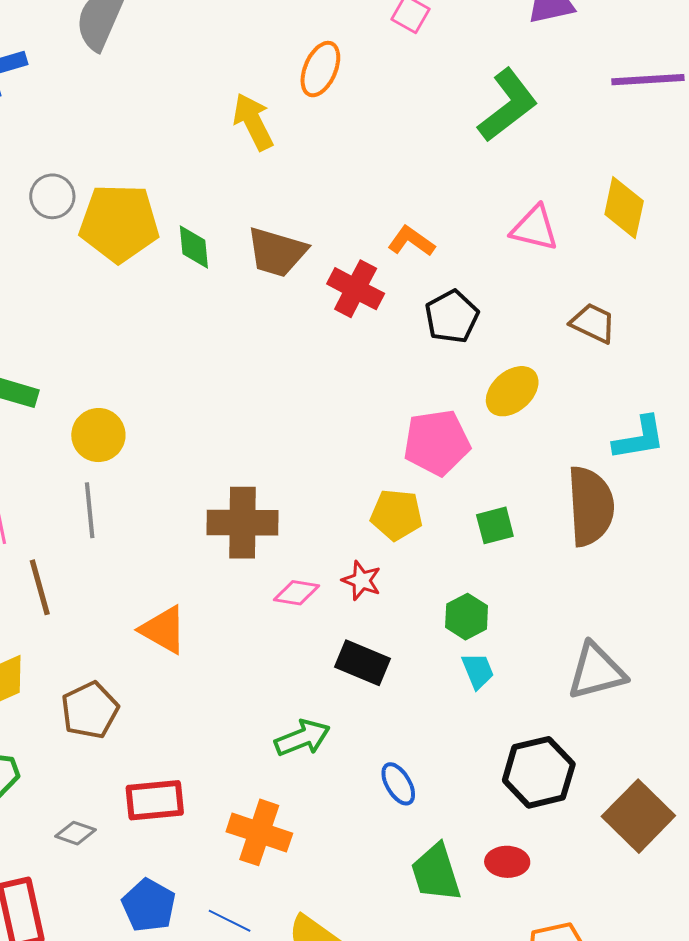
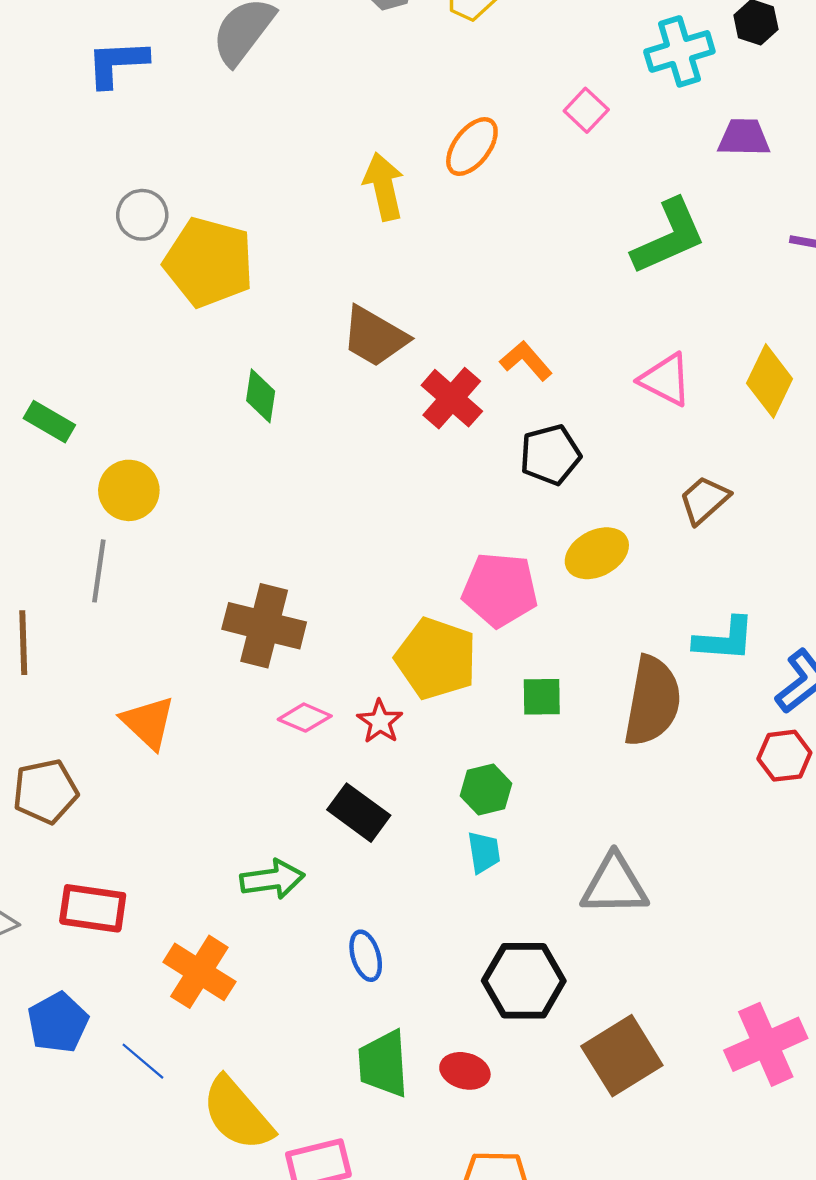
green diamond: (194, 247) -> (261, 396), moved
brown trapezoid: (593, 323) -> (704, 500), turned -81
yellow pentagon: (396, 515) -> (436, 659), size x1.4

